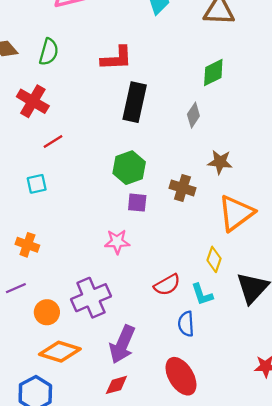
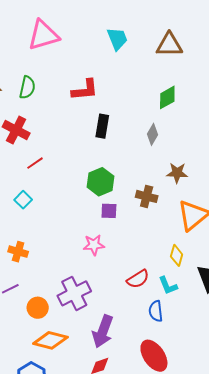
black rectangle: (135, 102) -> (102, 126), size x0.7
cyan square: (37, 184) -> (23, 200), turned -30

